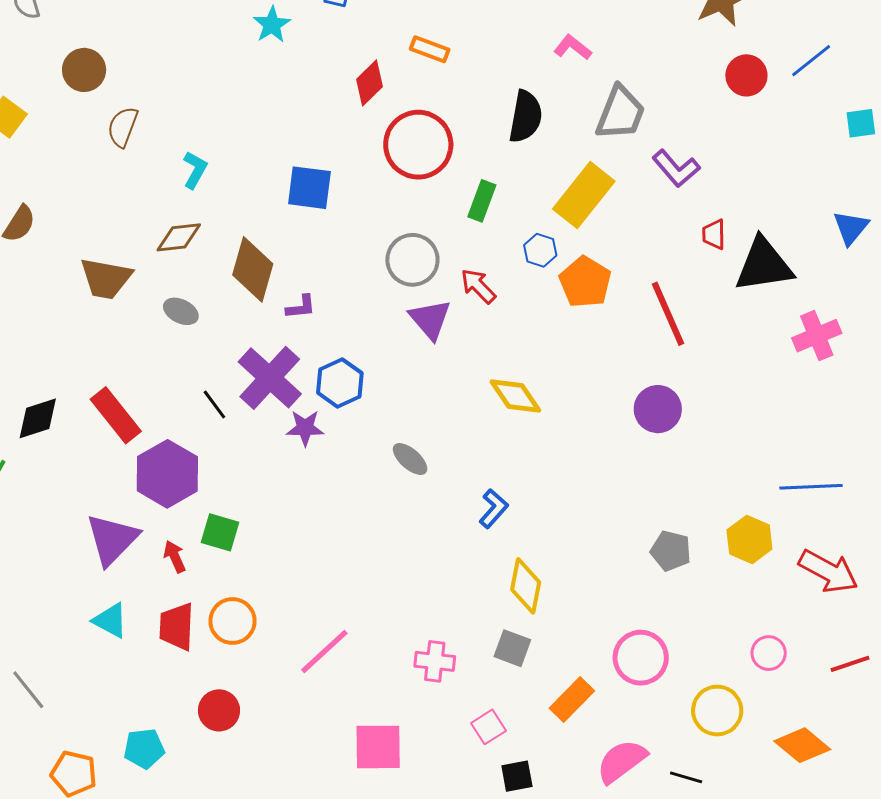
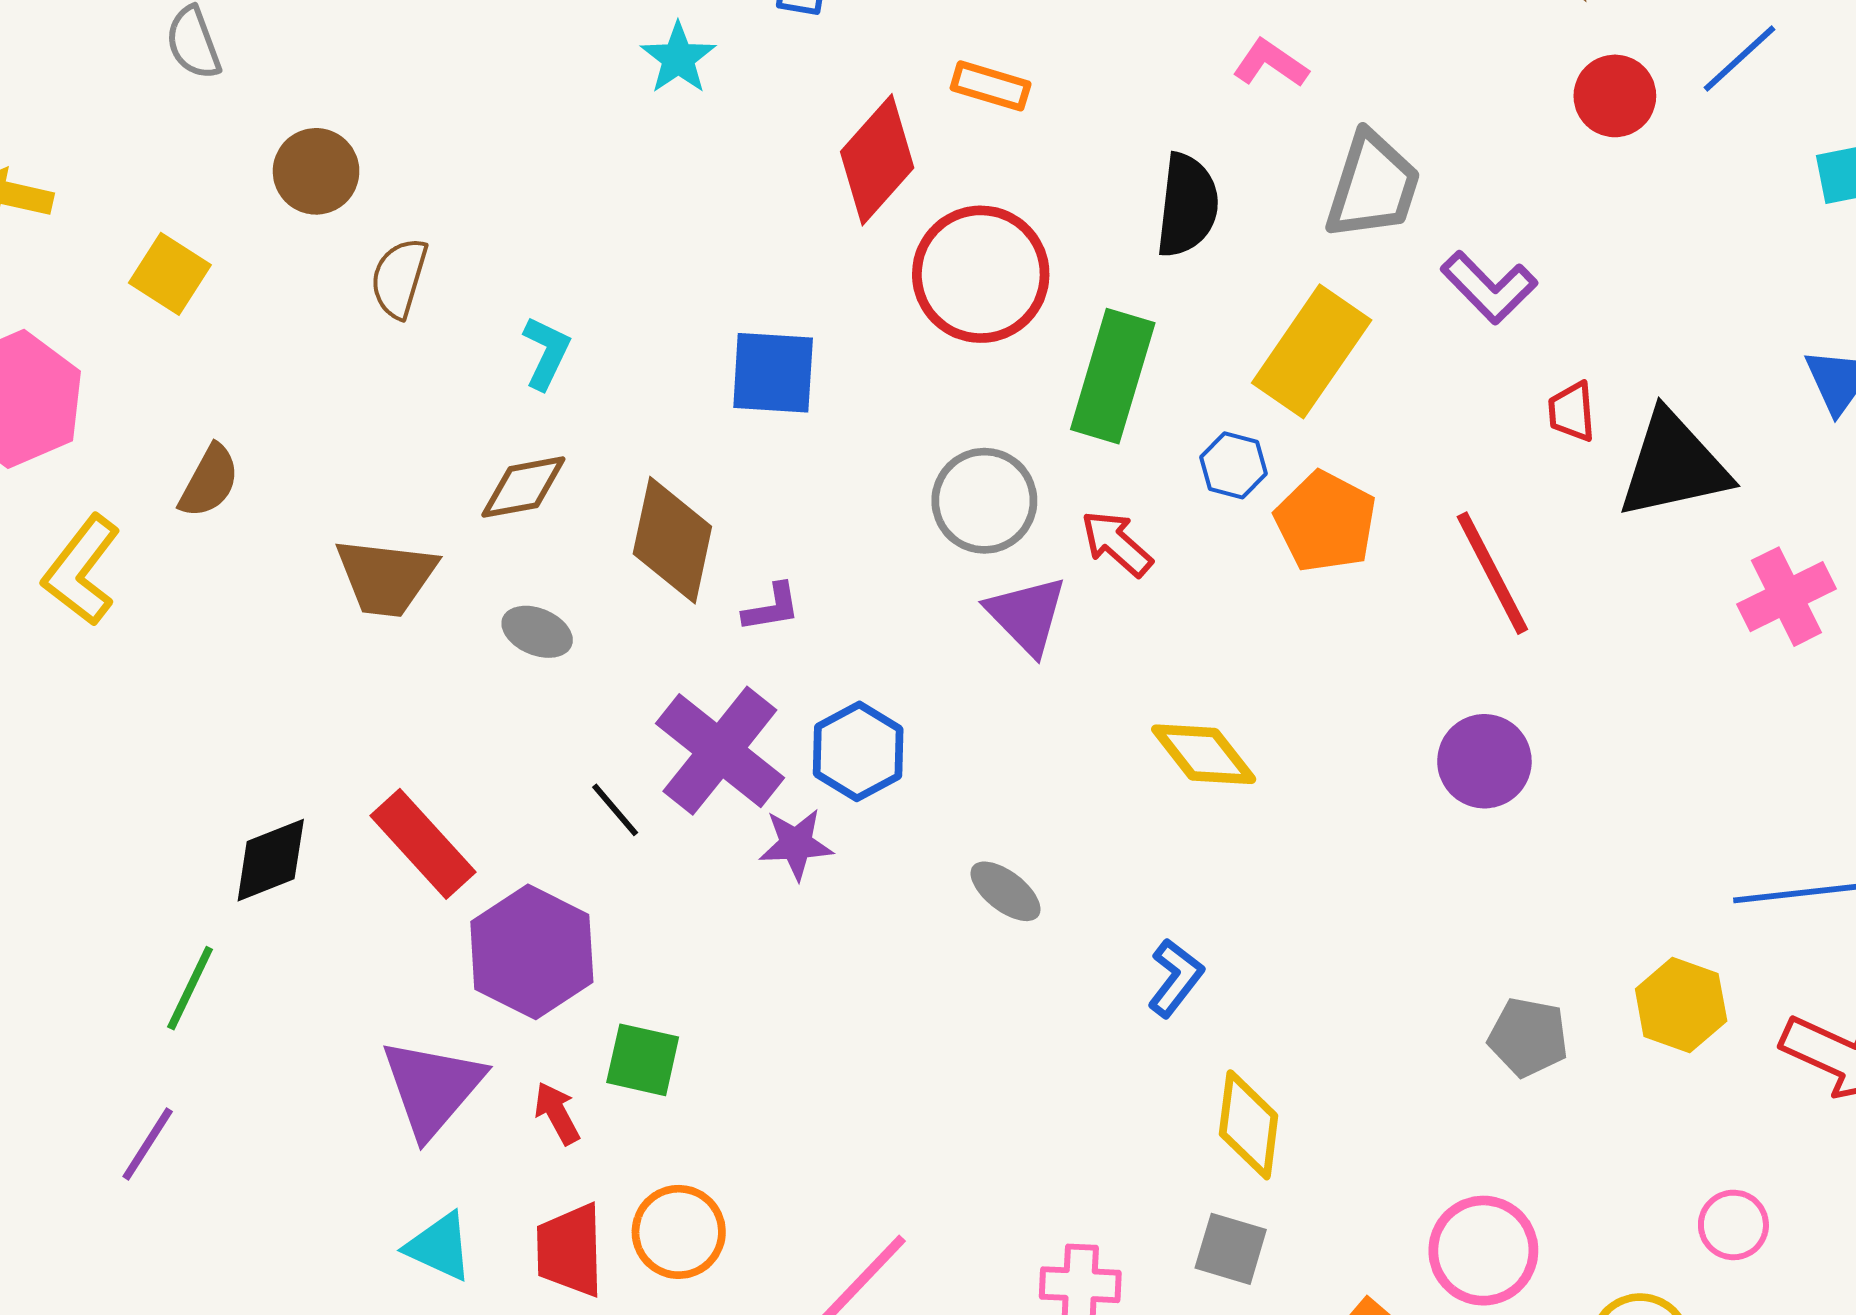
red diamond: (370, 83) -> (877, 160), size x1.4
green rectangle: (482, 201) -> (1113, 376), size x1.6

